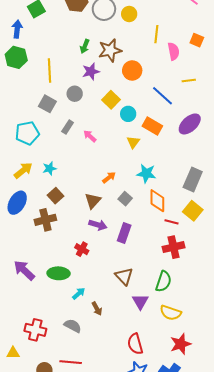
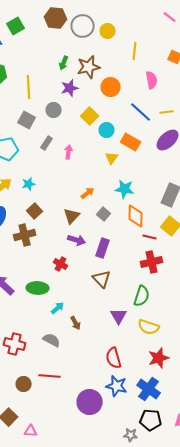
pink semicircle: (174, 51) -> (152, 80), moved
yellow line: (189, 81) -> (167, 112), moved
pink arrow: (90, 136) -> (69, 152), turned 56
brown triangle: (124, 276) -> (102, 279), moved

